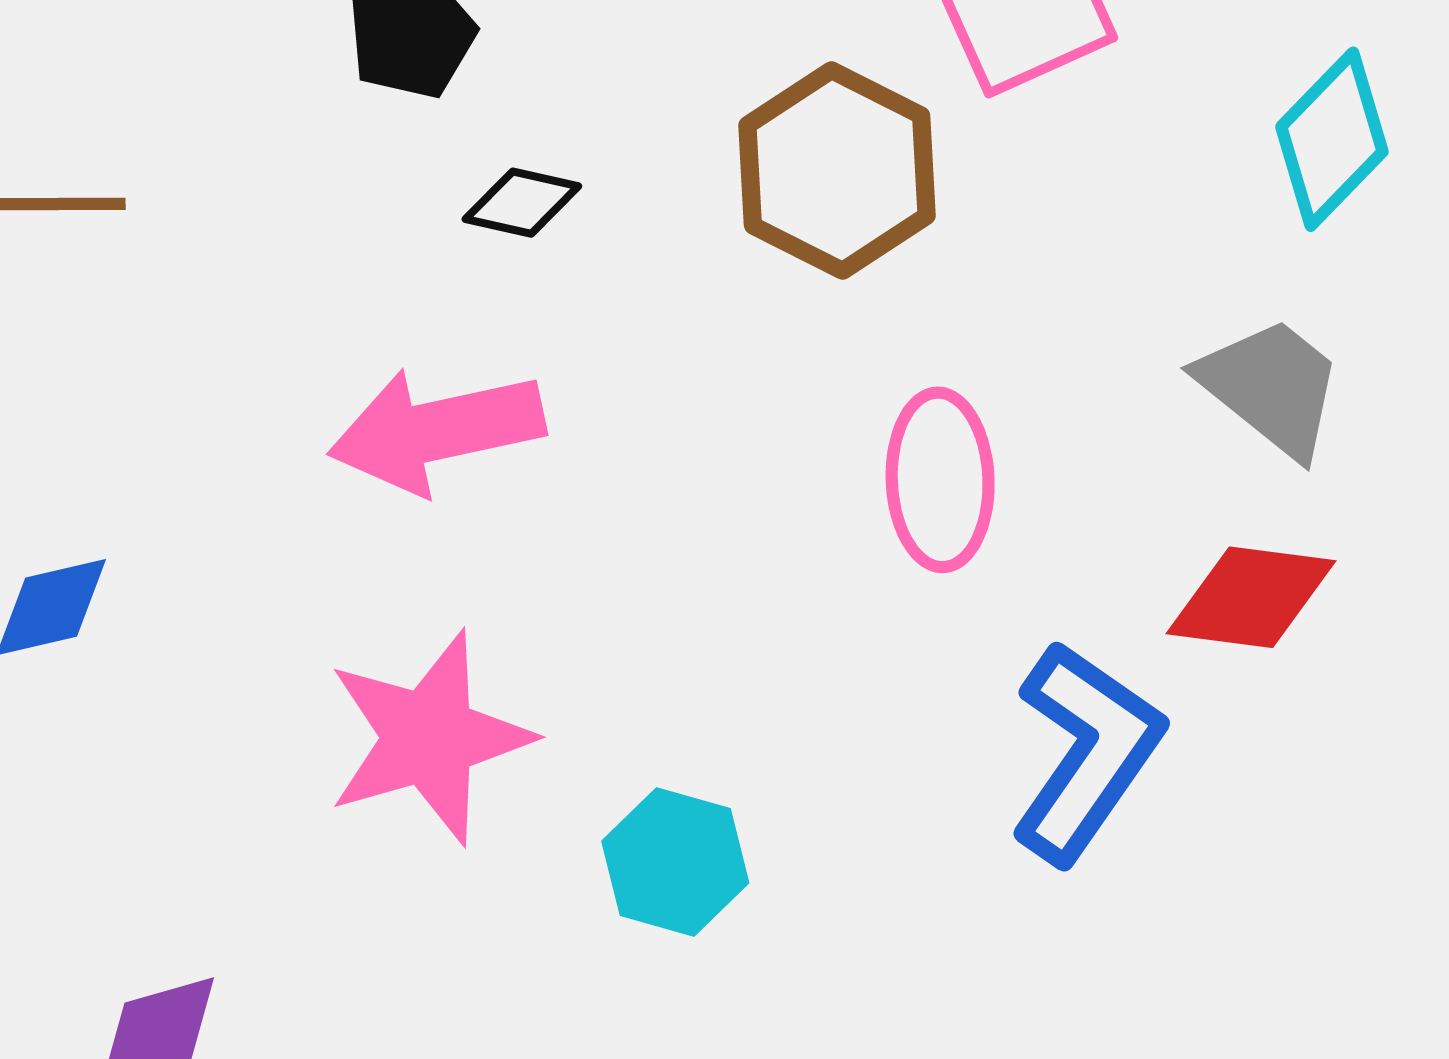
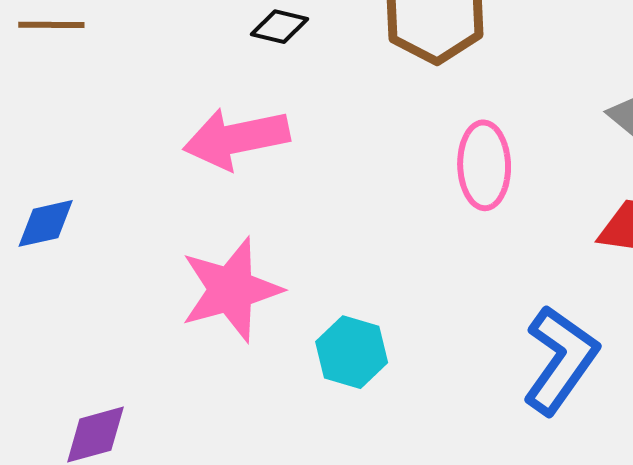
blue L-shape: (1086, 752) -> (560, 360), moved

